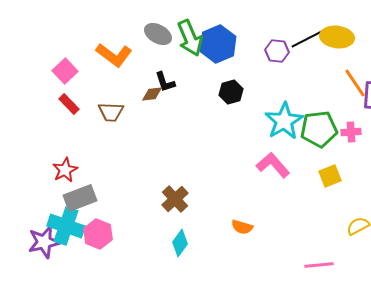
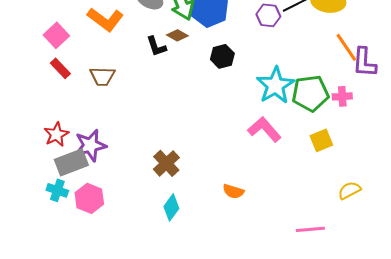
brown diamond: (152, 94) -> (177, 35), moved, turned 35
cyan cross: (66, 226) -> (57, 190), size x0.6
purple star: (44, 242) -> (90, 145), moved

